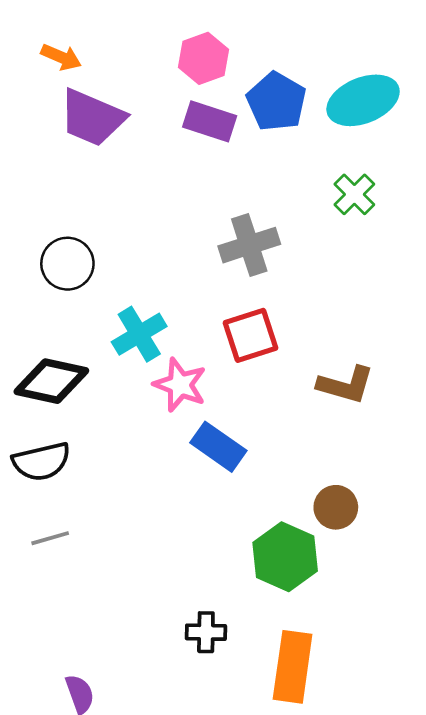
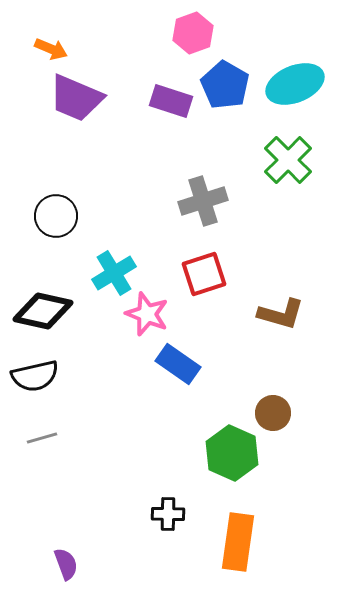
pink hexagon: (203, 58) -> (193, 33), moved
green cross: (354, 194) -> (288, 160), size x1.4

